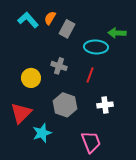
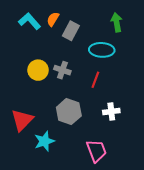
green arrow: (117, 33) -> (117, 22), moved, turned 78
yellow circle: (31, 78) -> (38, 70), moved

